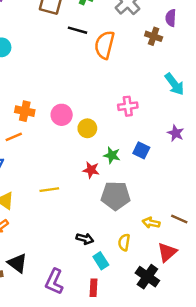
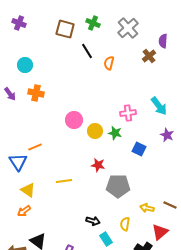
black line: (78, 30) -> (87, 51), turned 42
brown cross: (154, 36) -> (149, 56), turned 32
orange semicircle: (105, 45) -> (109, 63), size x0.6
cyan arrow: (174, 84) -> (159, 106), moved
orange cross: (25, 111) -> (36, 93), moved
orange line: (14, 137) -> (35, 147), moved
green star: (112, 155) -> (115, 133), moved

